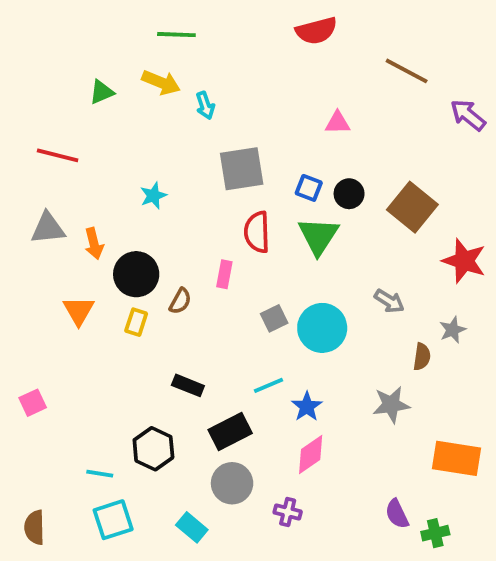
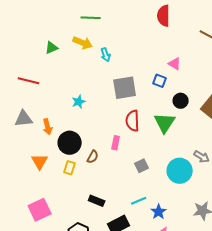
red semicircle: (316, 31) -> (164, 16), turned 105
pink triangle: (338, 123) -> (175, 64), turned 32
blue square: (309, 188) -> (160, 81), moved
cyan circle: (322, 328) -> (180, 171), moved
pink square: (33, 403) -> (40, 210), moved, size x1.6

